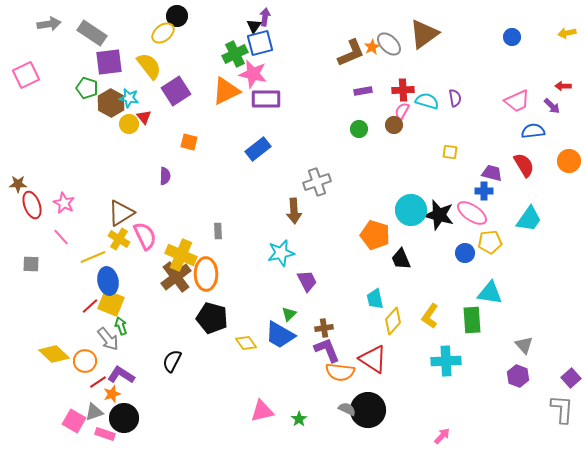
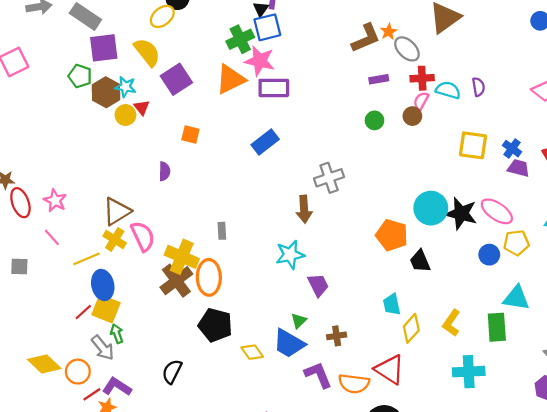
gray ellipse: (389, 44) -> (407, 49), moved
yellow square: (450, 152) -> (473, 145), size x1.8
blue cross: (484, 191) -> (512, 149), moved, turned 36
purple L-shape: (327, 350) -> (318, 375), moved

